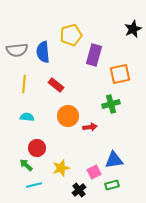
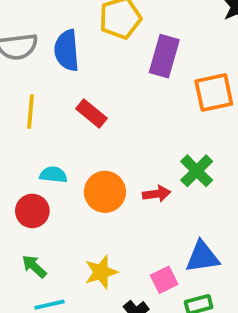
green cross: (111, 104) -> (197, 171), moved, turned -30
orange circle: (68, 116) -> (105, 192), moved
cyan semicircle: (27, 117) -> (53, 175), moved
red circle: (37, 148) -> (32, 211), moved

